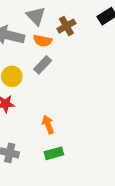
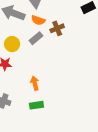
brown cross: (66, 26) -> (57, 28), moved

